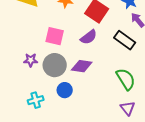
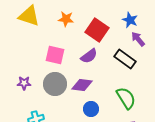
purple star: (31, 60) -> (24, 83), moved
blue circle: (65, 90) -> (91, 109), moved

